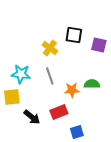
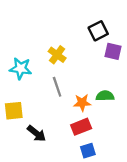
black square: (74, 35) -> (98, 31), moved, turned -36
cyan star: (21, 74) -> (21, 68), moved
red rectangle: (59, 112) -> (81, 127), moved

